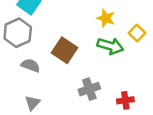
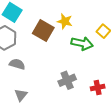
yellow star: (106, 18) -> (65, 21), moved
brown square: (64, 50) -> (43, 31), moved

